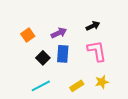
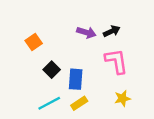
purple arrow: (59, 33) -> (86, 32), moved, turned 42
blue rectangle: (63, 54) -> (76, 79), moved
yellow rectangle: (77, 86) -> (79, 103), moved

